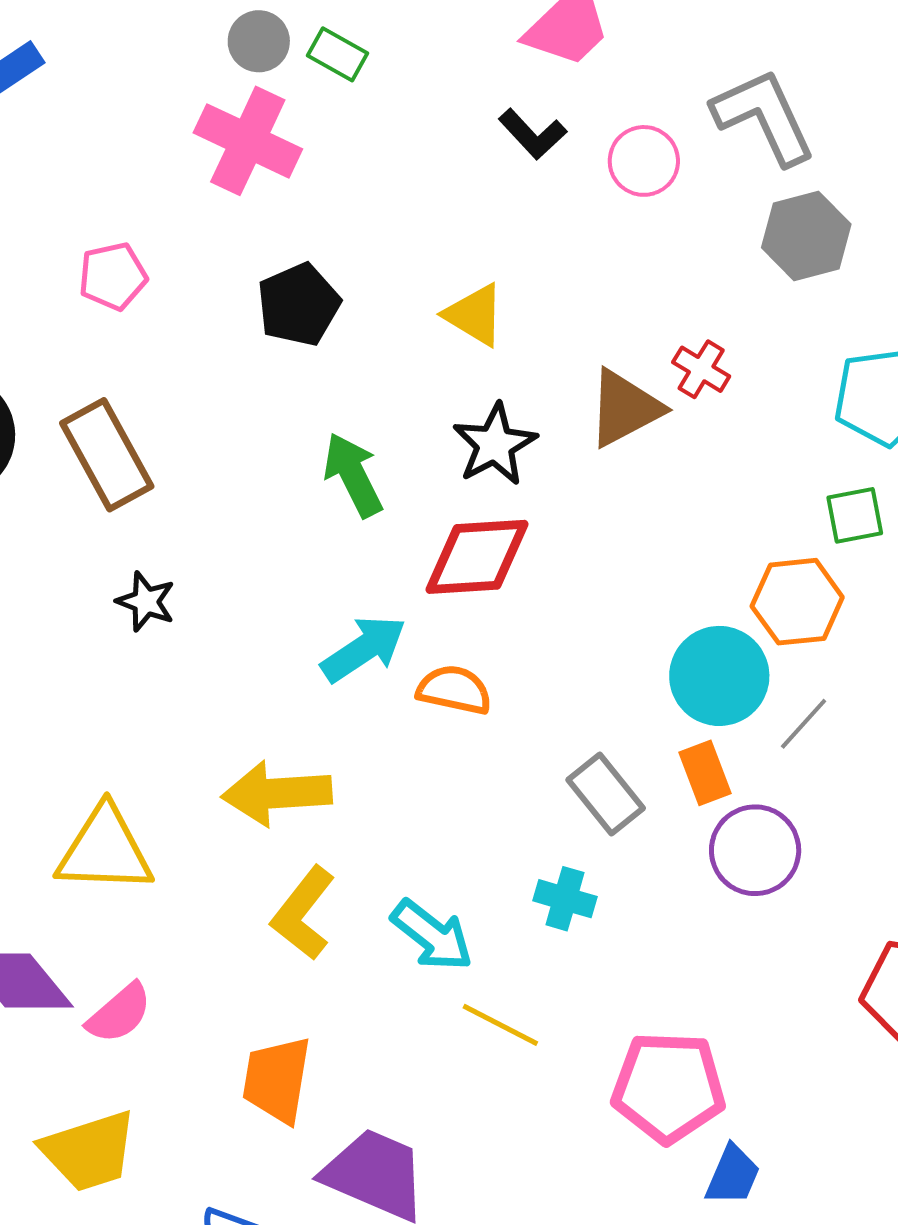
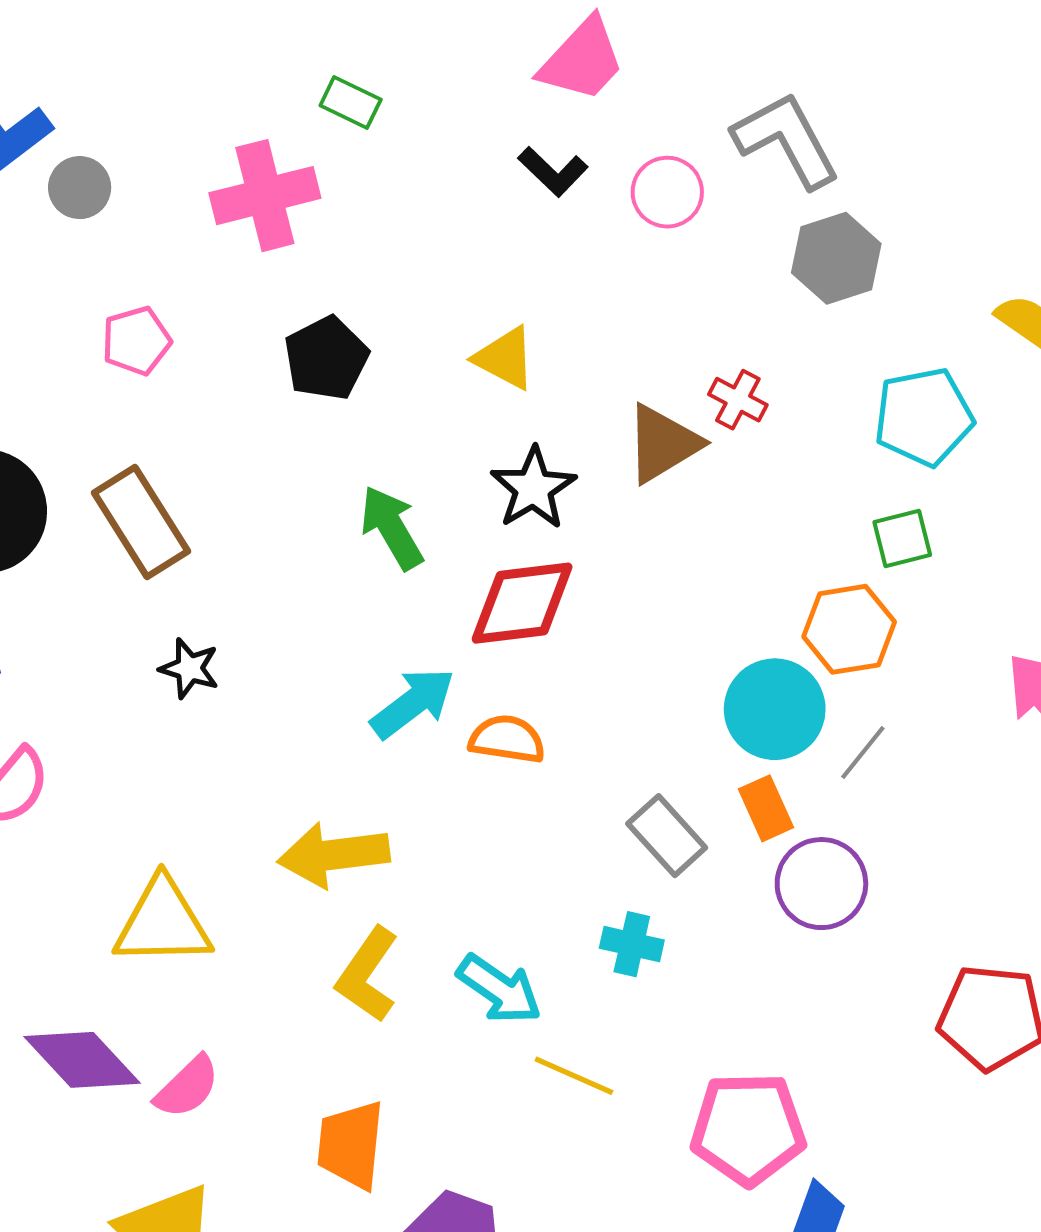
gray circle: (259, 41) -> (80, 188), moved
pink cross: (248, 141) -> (265, 196), turned -36

